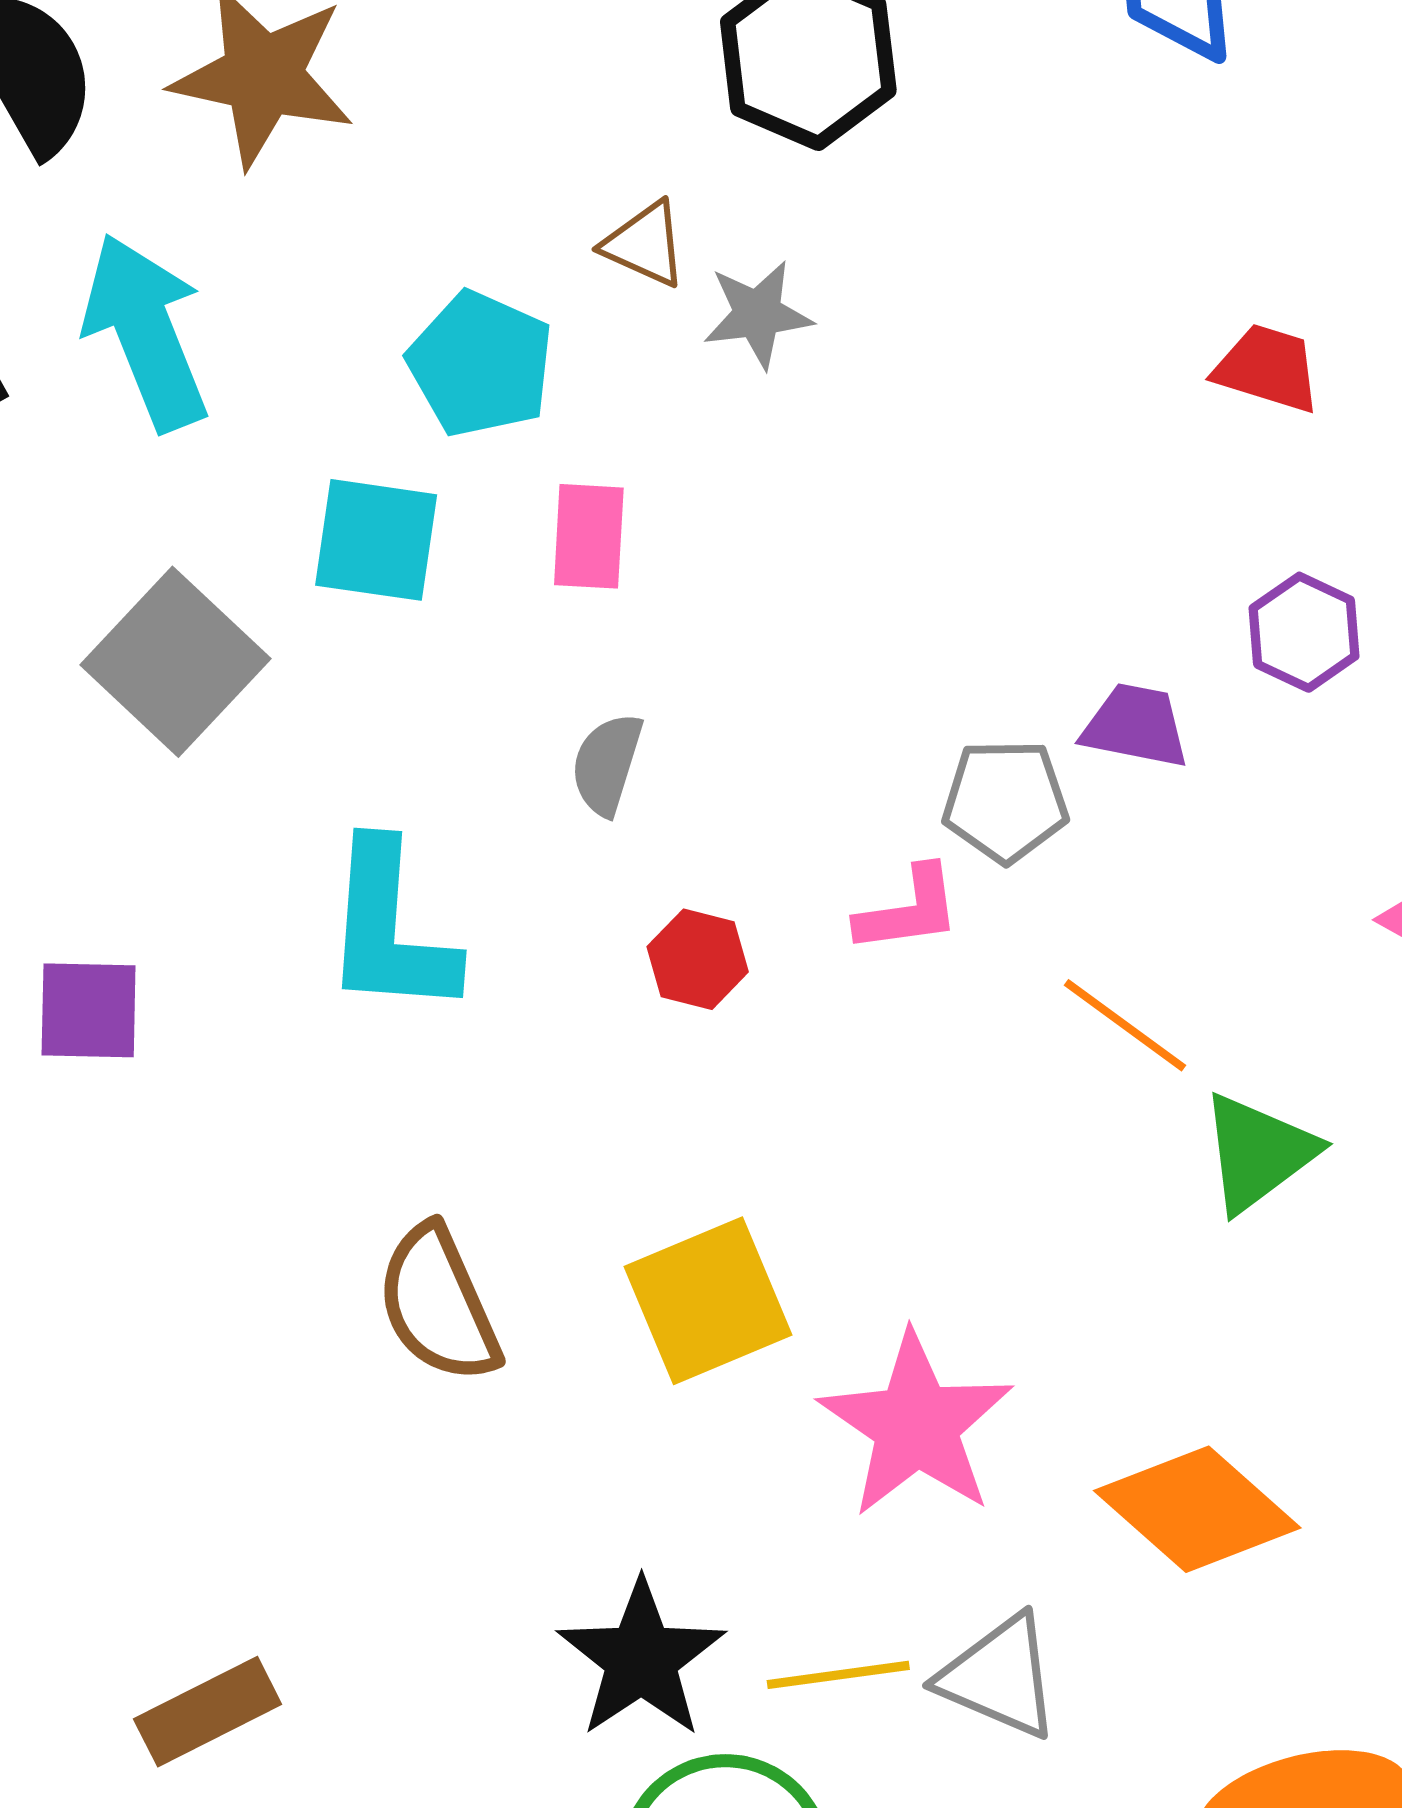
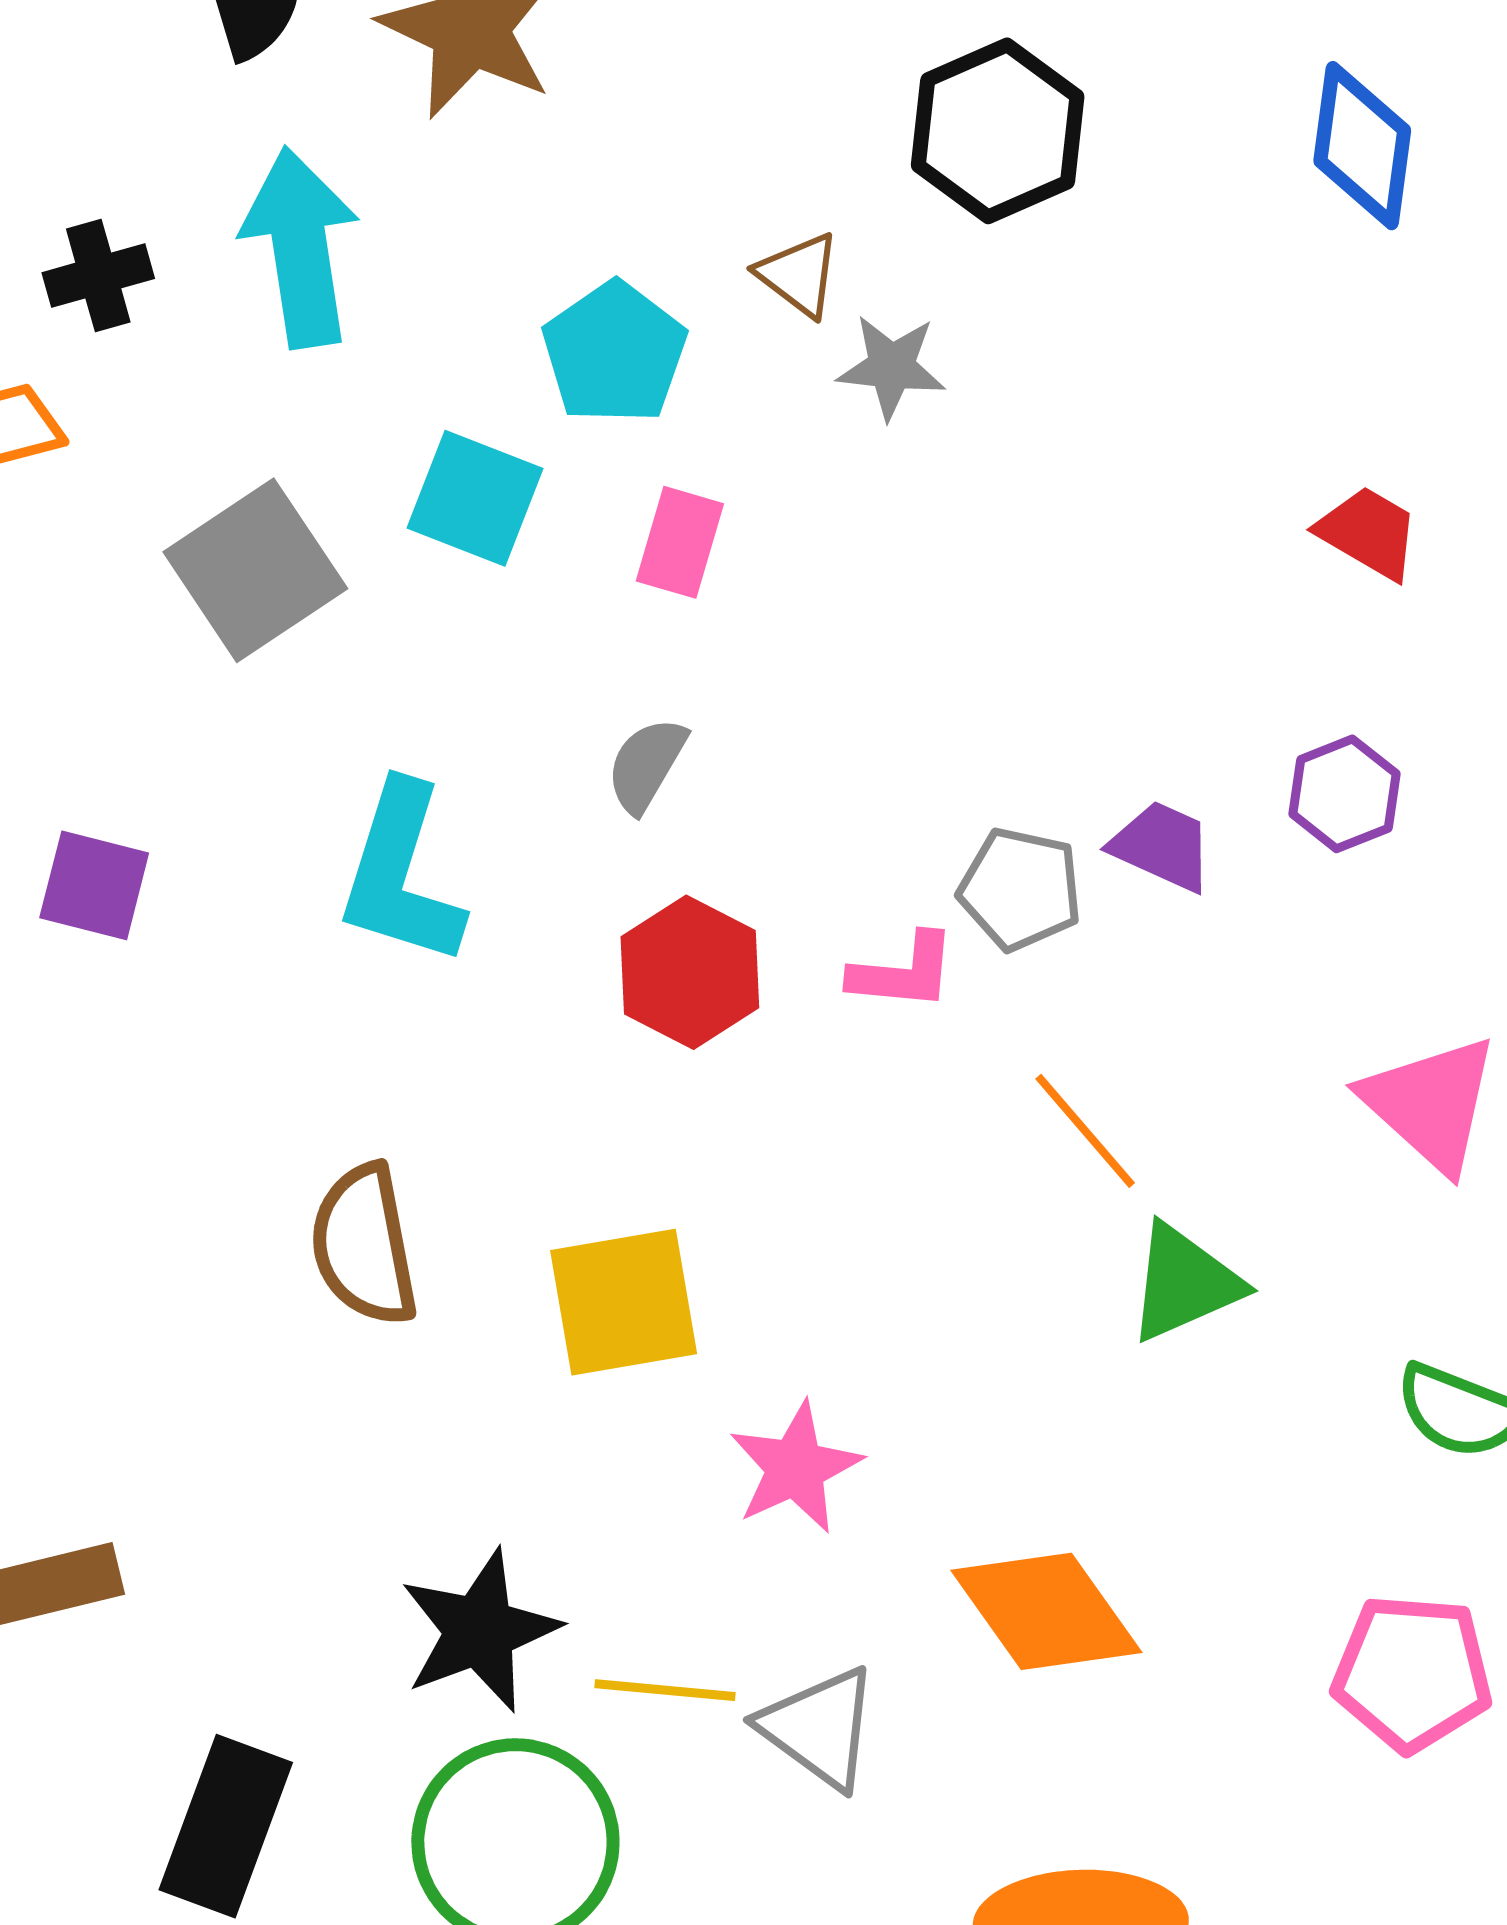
red hexagon: (698, 959) -> (690, 972), size x1.5
pink star: (916, 1425) -> (795, 1468), size x0.7

